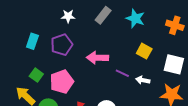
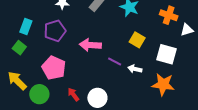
green square: (36, 75) -> (19, 48), moved
pink pentagon: (62, 82) -> (54, 68), turned -30

